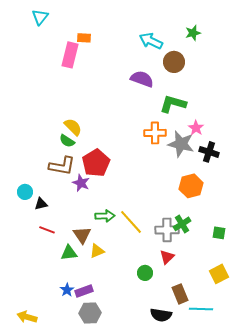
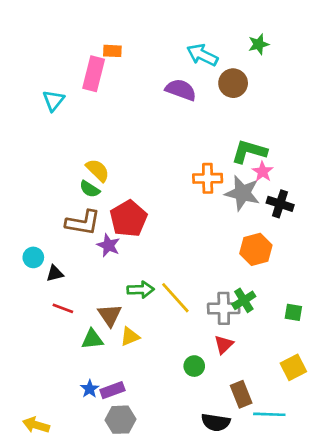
cyan triangle: (40, 17) -> (53, 101), moved
purple semicircle: (142, 79) -> (181, 90), moved
green L-shape: (173, 104) -> (249, 152), moved

